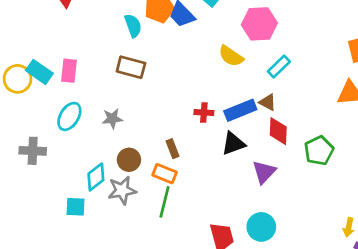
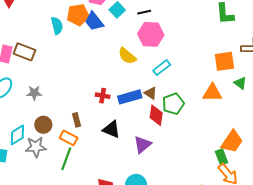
brown rectangle: (131, 67) -> (24, 52), moved
black triangle: (233, 144) -> (111, 129), moved, turned 36
green pentagon: (319, 151) -> (173, 104), moved

